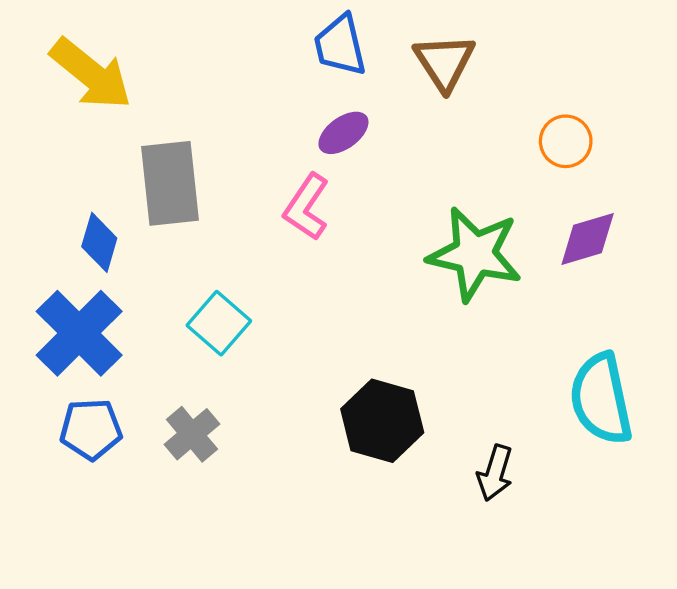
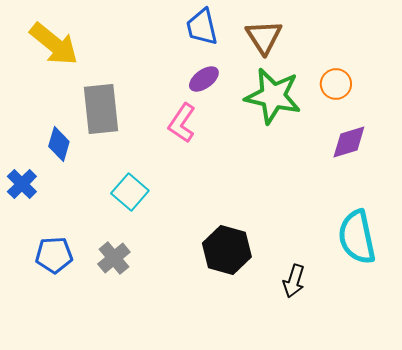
green star: (475, 254) -> (273, 96), moved
blue cross: (79, 333) -> (22, 184), moved, size x0.6

